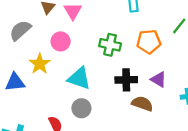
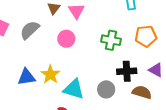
yellow star: (40, 64) -> (50, 74), moved
cyan triangle: (79, 78) -> (74, 89), moved
gray circle: (81, 108) -> (106, 89), moved

